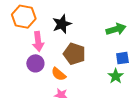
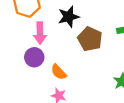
brown pentagon: (74, 54) -> (90, 39), moved

